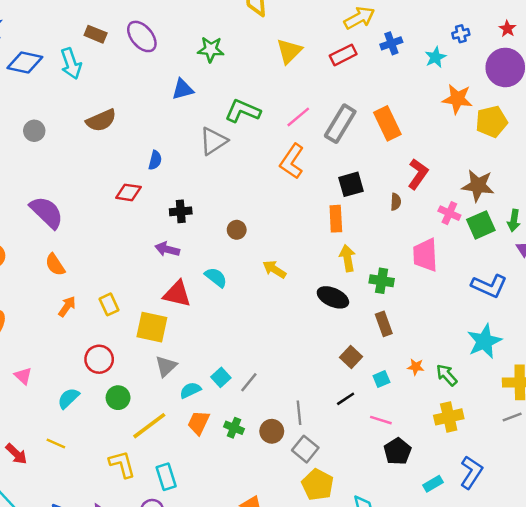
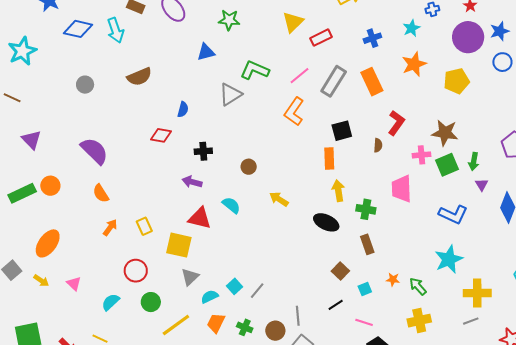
blue cross: (391, 43) -> (372, 38), moved
red rectangle: (343, 55) -> (321, 38), moved
orange star: (457, 99) -> (414, 64), moved, turned -30
pink cross: (449, 213) -> (421, 155), turned -30

